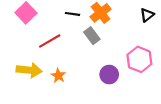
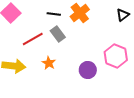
gray rectangle: (92, 36) -> (58, 34), moved
orange star: (58, 76) -> (49, 63), moved

